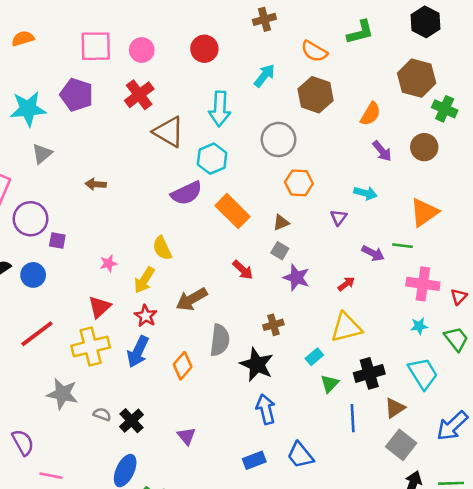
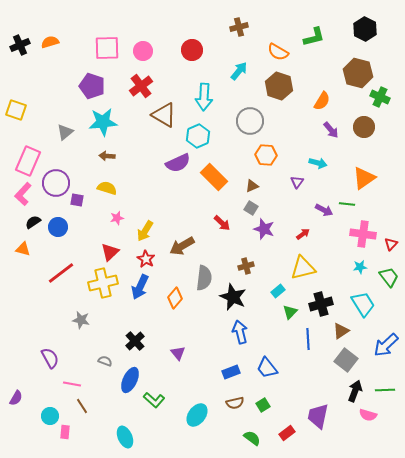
cyan star: (28, 109) -> (103, 122), moved
yellow semicircle: (162, 248) -> (107, 188), moved, turned 132
gray star: (62, 394) -> (81, 320), size x0.7
gray semicircle: (102, 414) -> (105, 361), moved

